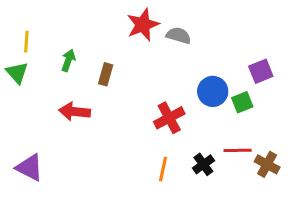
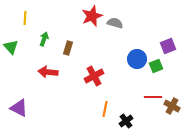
yellow line: (26, 42) -> (25, 18), moved
red cross: (169, 118) -> (94, 76), moved
black cross: (203, 164) -> (126, 121), moved

